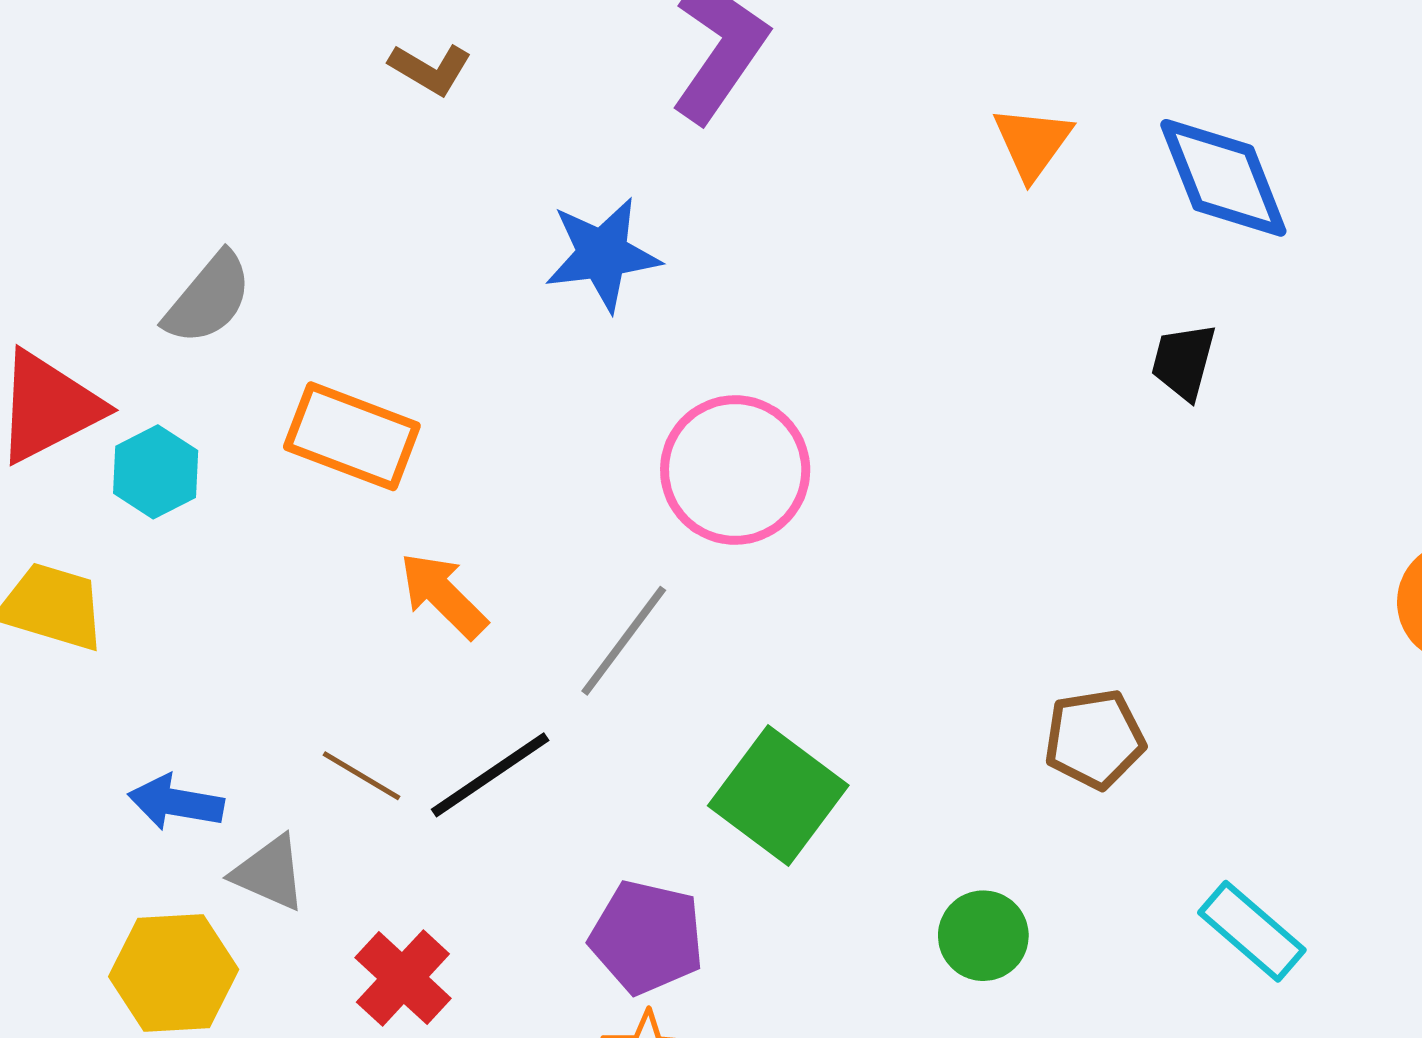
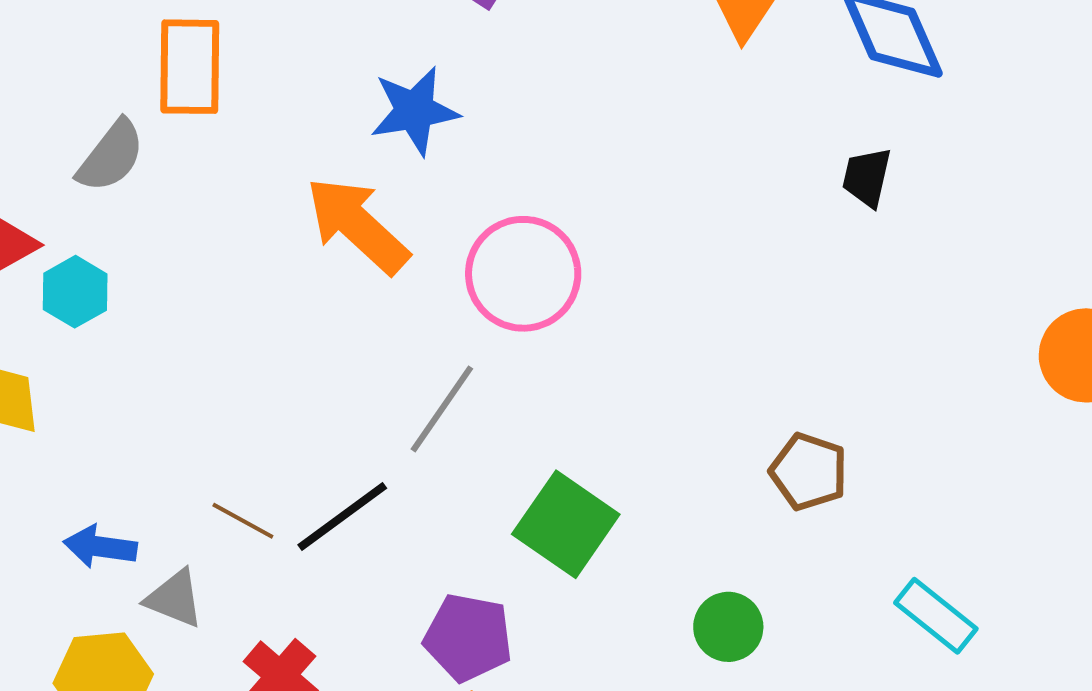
orange rectangle: (352, 436) -> (190, 67), moved, turned 72
orange arrow: (443, 595) -> (357, 225), moved, size x1.5
brown pentagon: (1095, 739) -> (809, 472), turned 30

